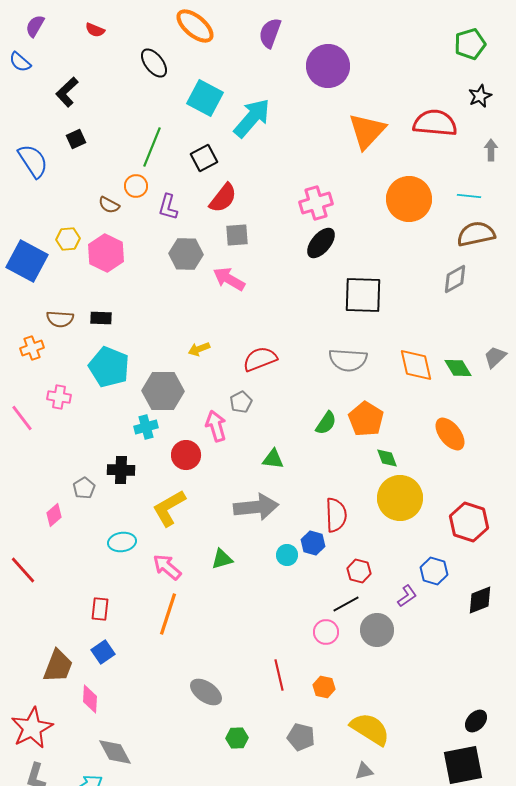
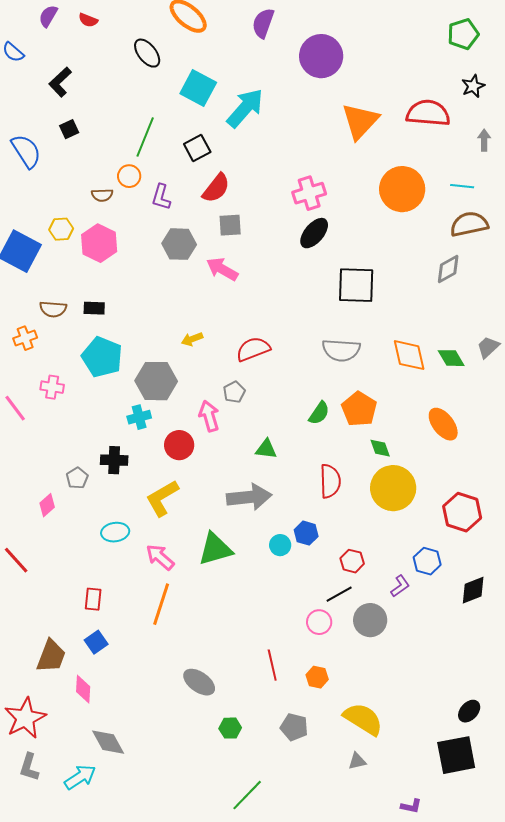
purple semicircle: (35, 26) -> (48, 16), moved
brown semicircle: (109, 205) -> (102, 195), turned -30
red semicircle: (336, 515) -> (330, 481), moved
green triangle: (222, 559) -> (215, 549), size x1.6

